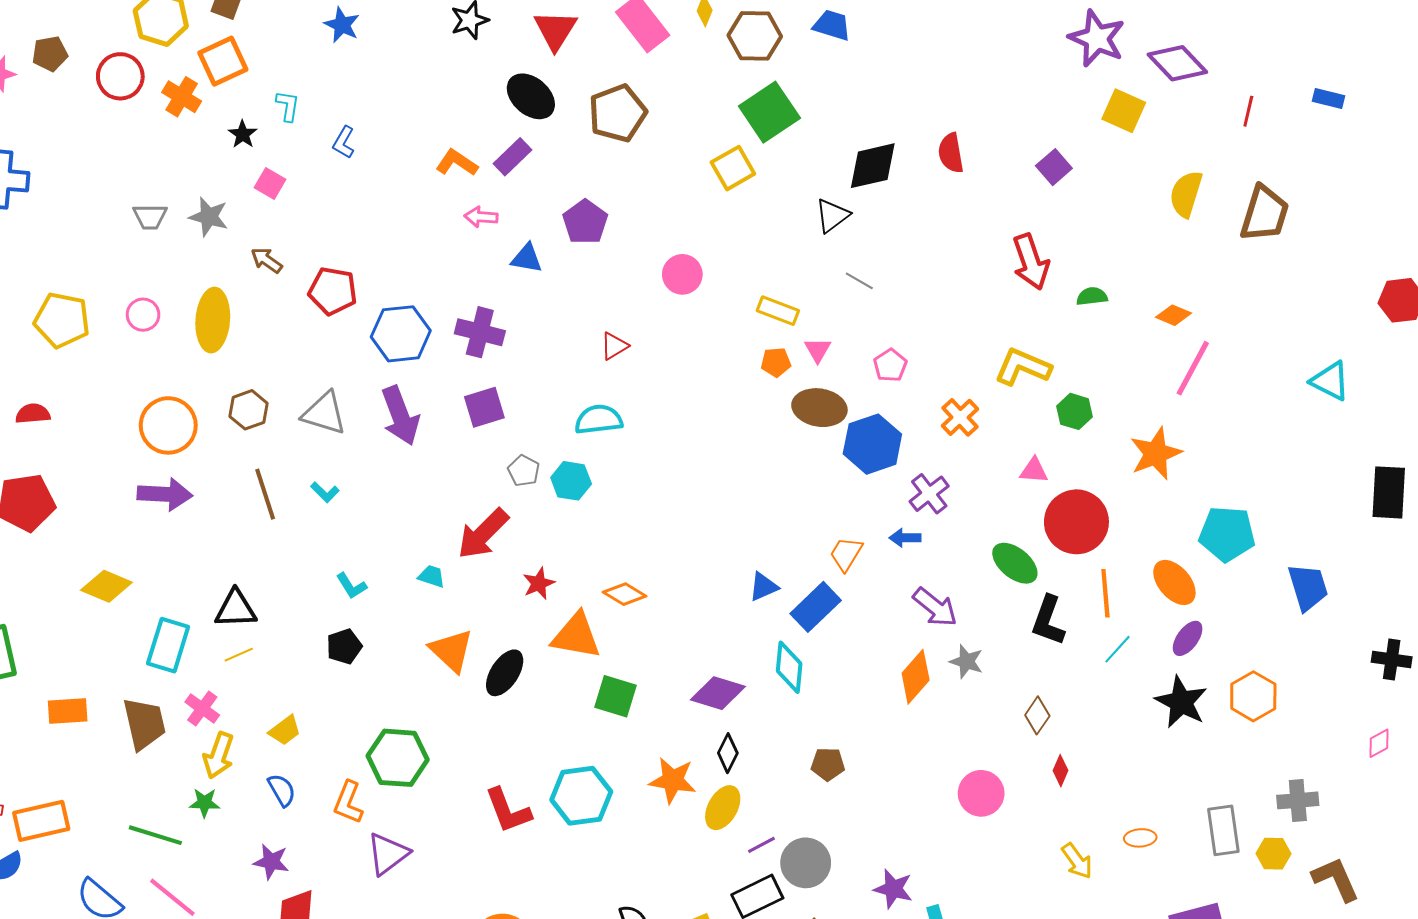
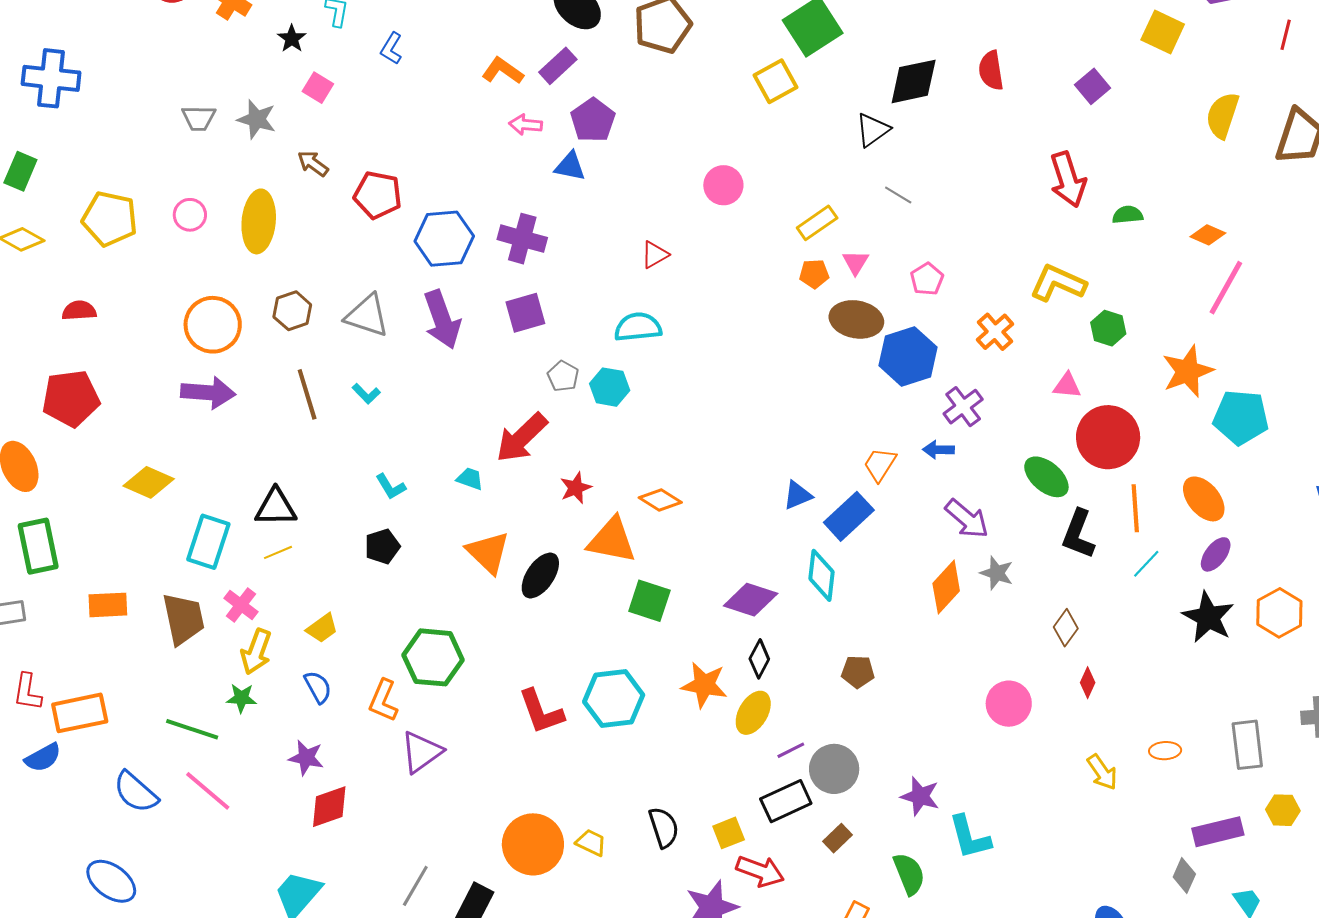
purple pentagon: (585, 222) -> (593, 120), moved
yellow rectangle: (778, 311) -> (817, 223), turned -57
cyan pentagon: (1227, 534) -> (1241, 417), moved
yellow hexagon: (1274, 854) -> (1283, 810), moved

